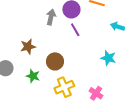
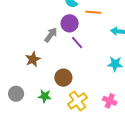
gray arrow: (51, 17) -> (51, 35), turned 35
brown star: (28, 47) -> (33, 59), moved

